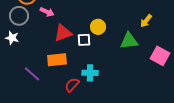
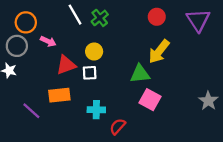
yellow arrow: (146, 21) -> (159, 51), size x1.6
yellow circle: (98, 27) -> (94, 51), moved
pink square: (160, 56) -> (150, 100), moved
red semicircle: (72, 85) -> (118, 126), moved

